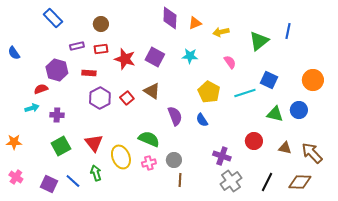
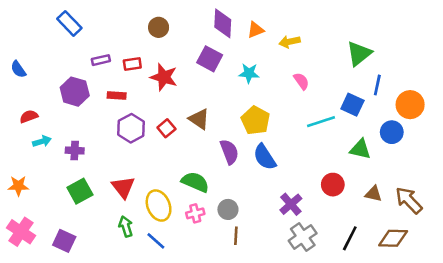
brown circle: (101, 24) -> (159, 27), moved
blue line: (288, 31) -> (377, 85), moved
green triangle: (259, 41) -> (359, 54), moved
purple square: (155, 57) -> (210, 59), moved
red semicircle: (41, 89) -> (29, 116), moved
yellow pentagon: (209, 92) -> (255, 120), moved
blue circle: (299, 110) -> (392, 132), moved
blue semicircle: (202, 120) -> (265, 157), size x1.5
purple cross: (222, 156) -> (291, 204), turned 30
pink cross: (16, 177) -> (21, 232), size x1.5
blue line: (73, 181) -> (156, 241), moved

